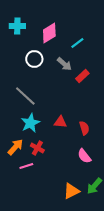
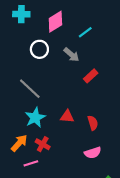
red rectangle: (82, 76) -> (91, 76), moved
pink semicircle: (84, 156) -> (93, 153), turned -70

